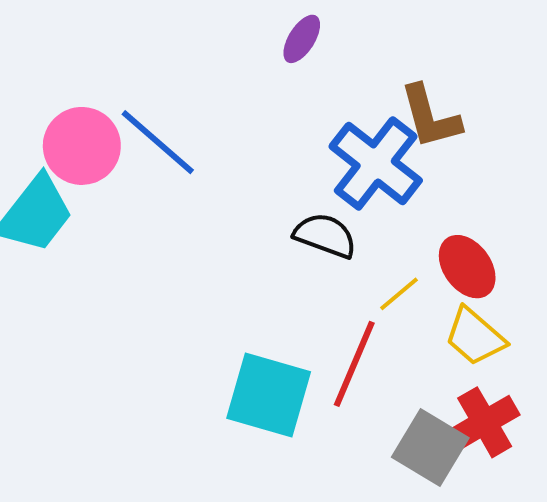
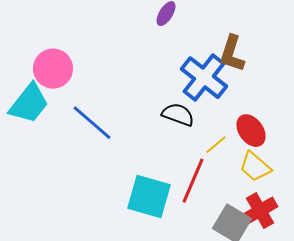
brown L-shape: (430, 117) -> (232, 54), turned 33
blue line: (158, 142) -> (92, 123), moved

